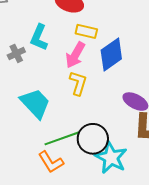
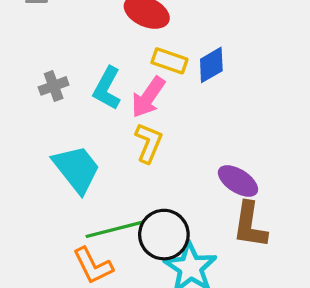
cyan L-shape: (39, 37) -> (107, 88), moved
blue diamond: (111, 54) -> (211, 65), moved, size x0.7

